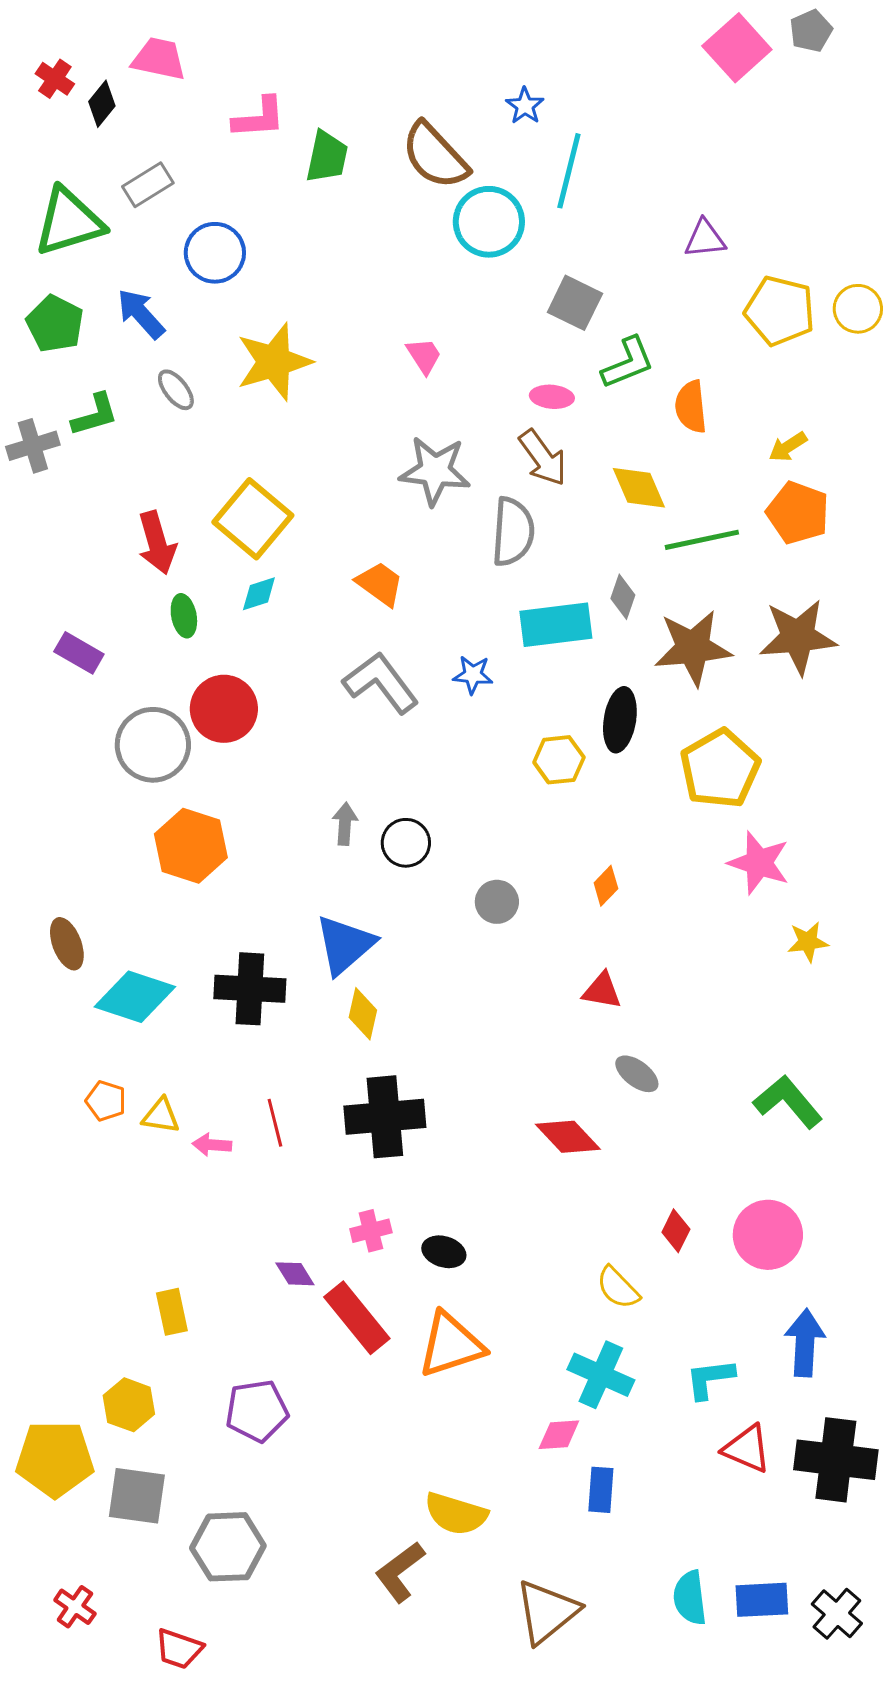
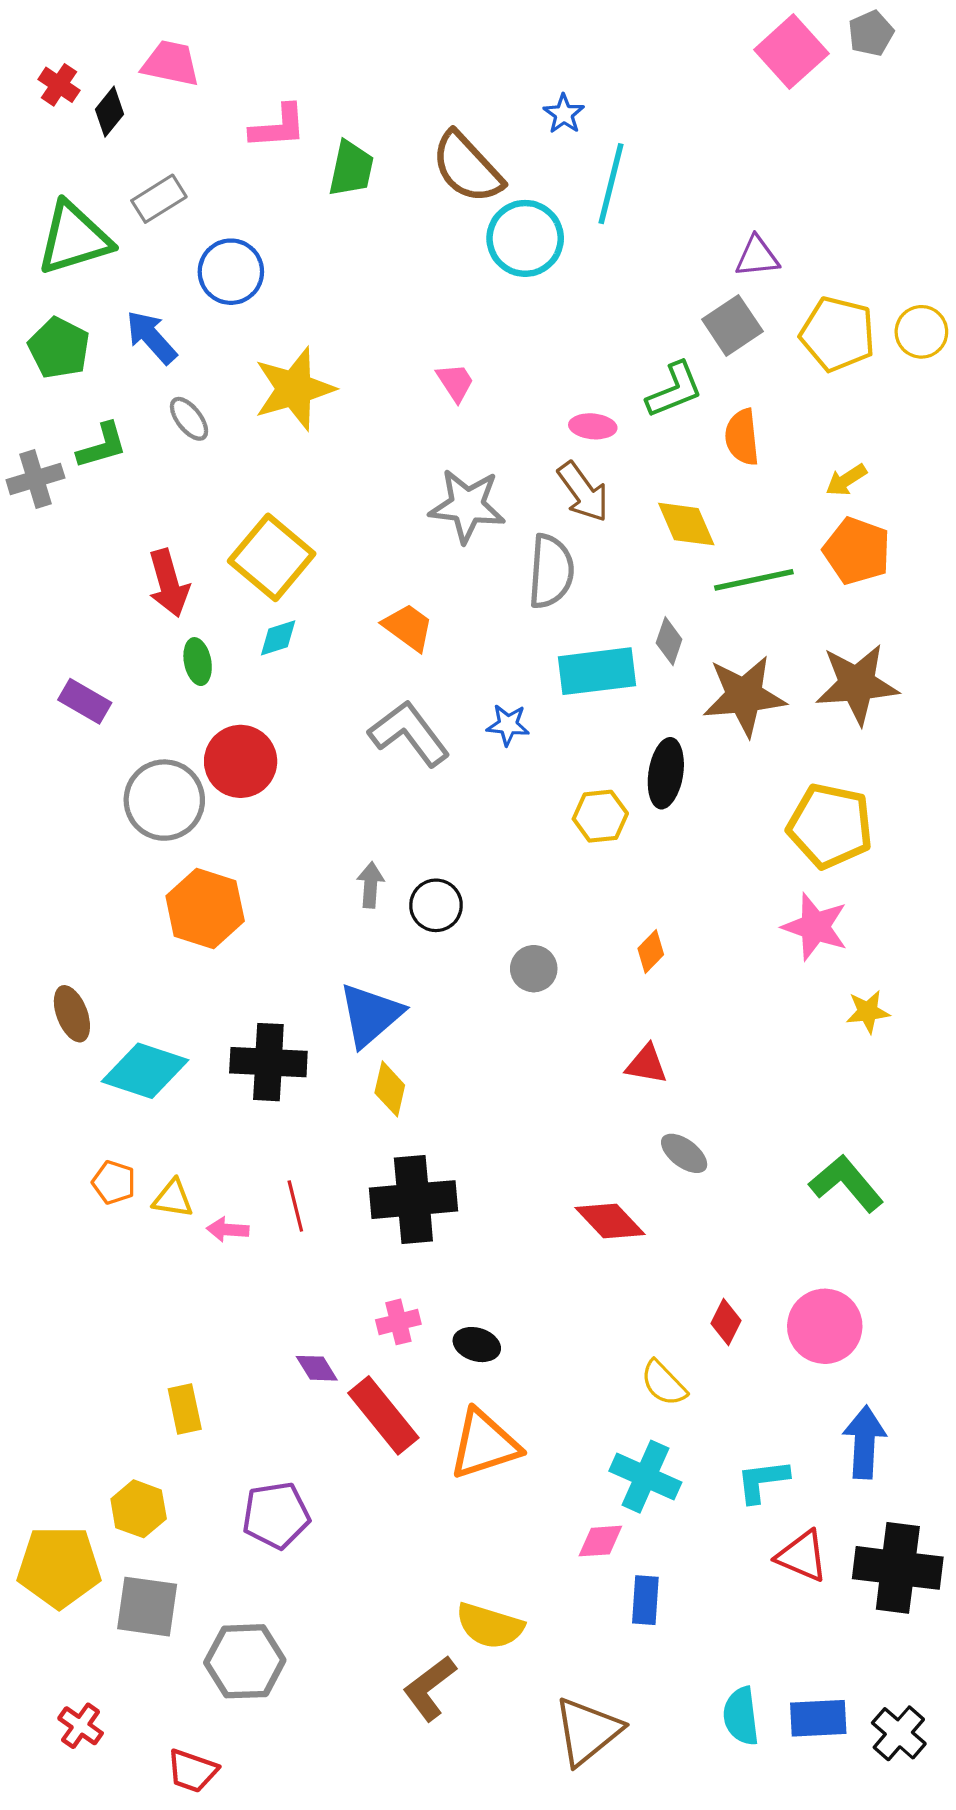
gray square: (575, 303) -> (732, 325), moved, turned 30
yellow pentagon: (720, 769) -> (830, 826), moved, turned -30

